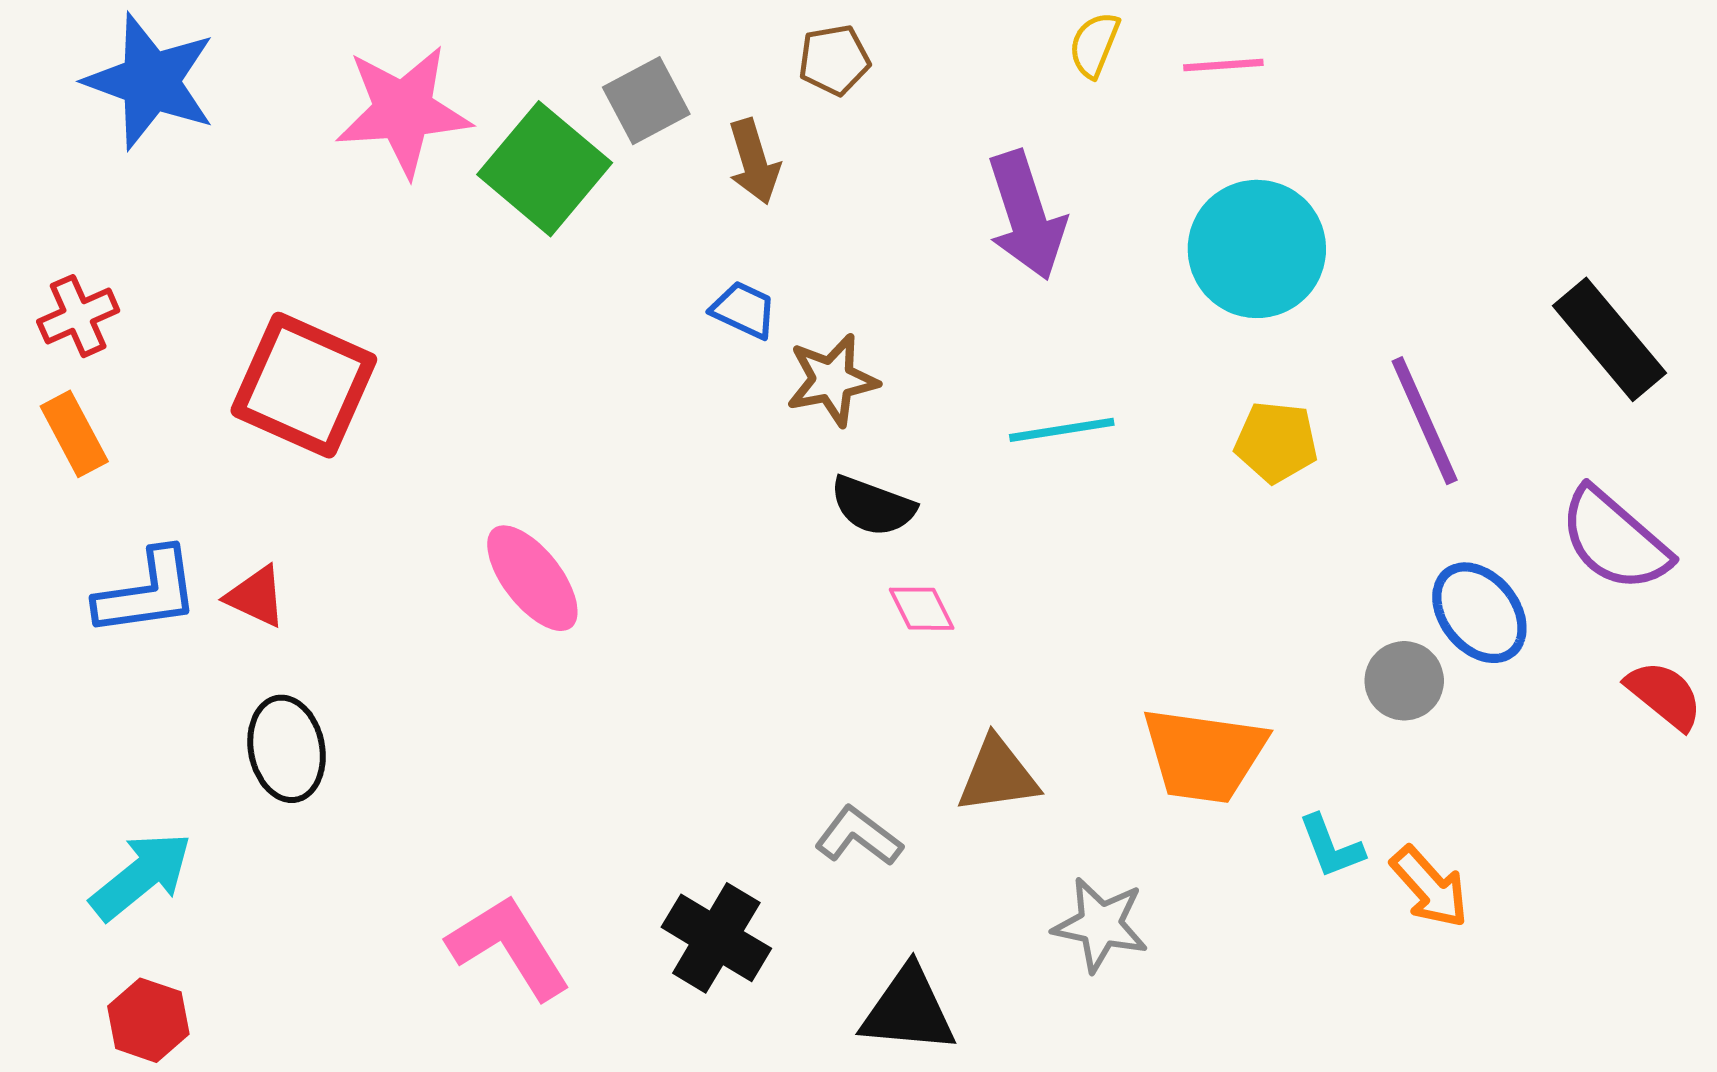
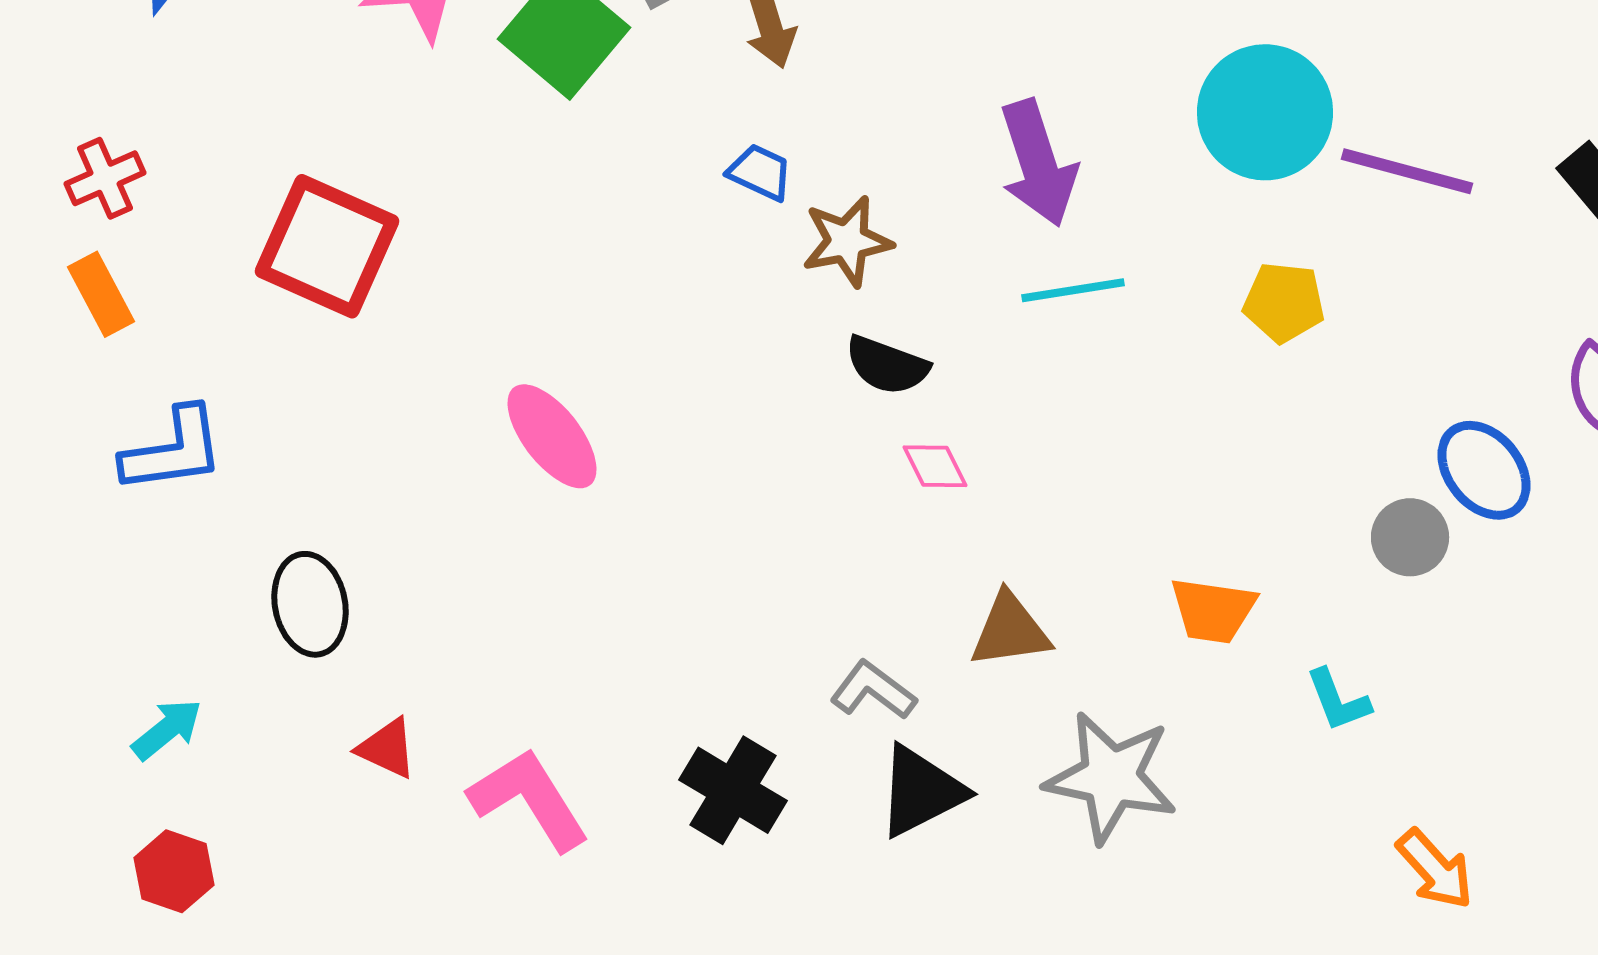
purple arrow: (1026, 215) -> (1038, 163), moved
purple line: (1425, 421) -> (1407, 171), moved, turned -51
red triangle: (256, 596) -> (387, 748), moved
orange trapezoid: (1204, 755) -> (1213, 610), size x0.7
cyan arrow: (141, 876) -> (167, 729), size x0.7
orange arrow: (1430, 887) -> (1435, 869), moved
gray star: (1100, 925) -> (1111, 777), size x1.4
black triangle: (908, 1010) -> (921, 791), moved, turned -32

